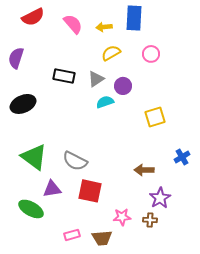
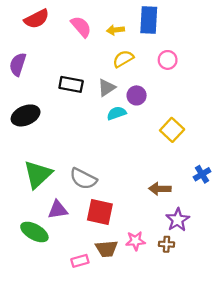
yellow square: (155, 117) -> (172, 130), turned -30
green triangle: (34, 157) -> (38, 174), turned 40
brown trapezoid: (102, 238) -> (107, 249), moved

